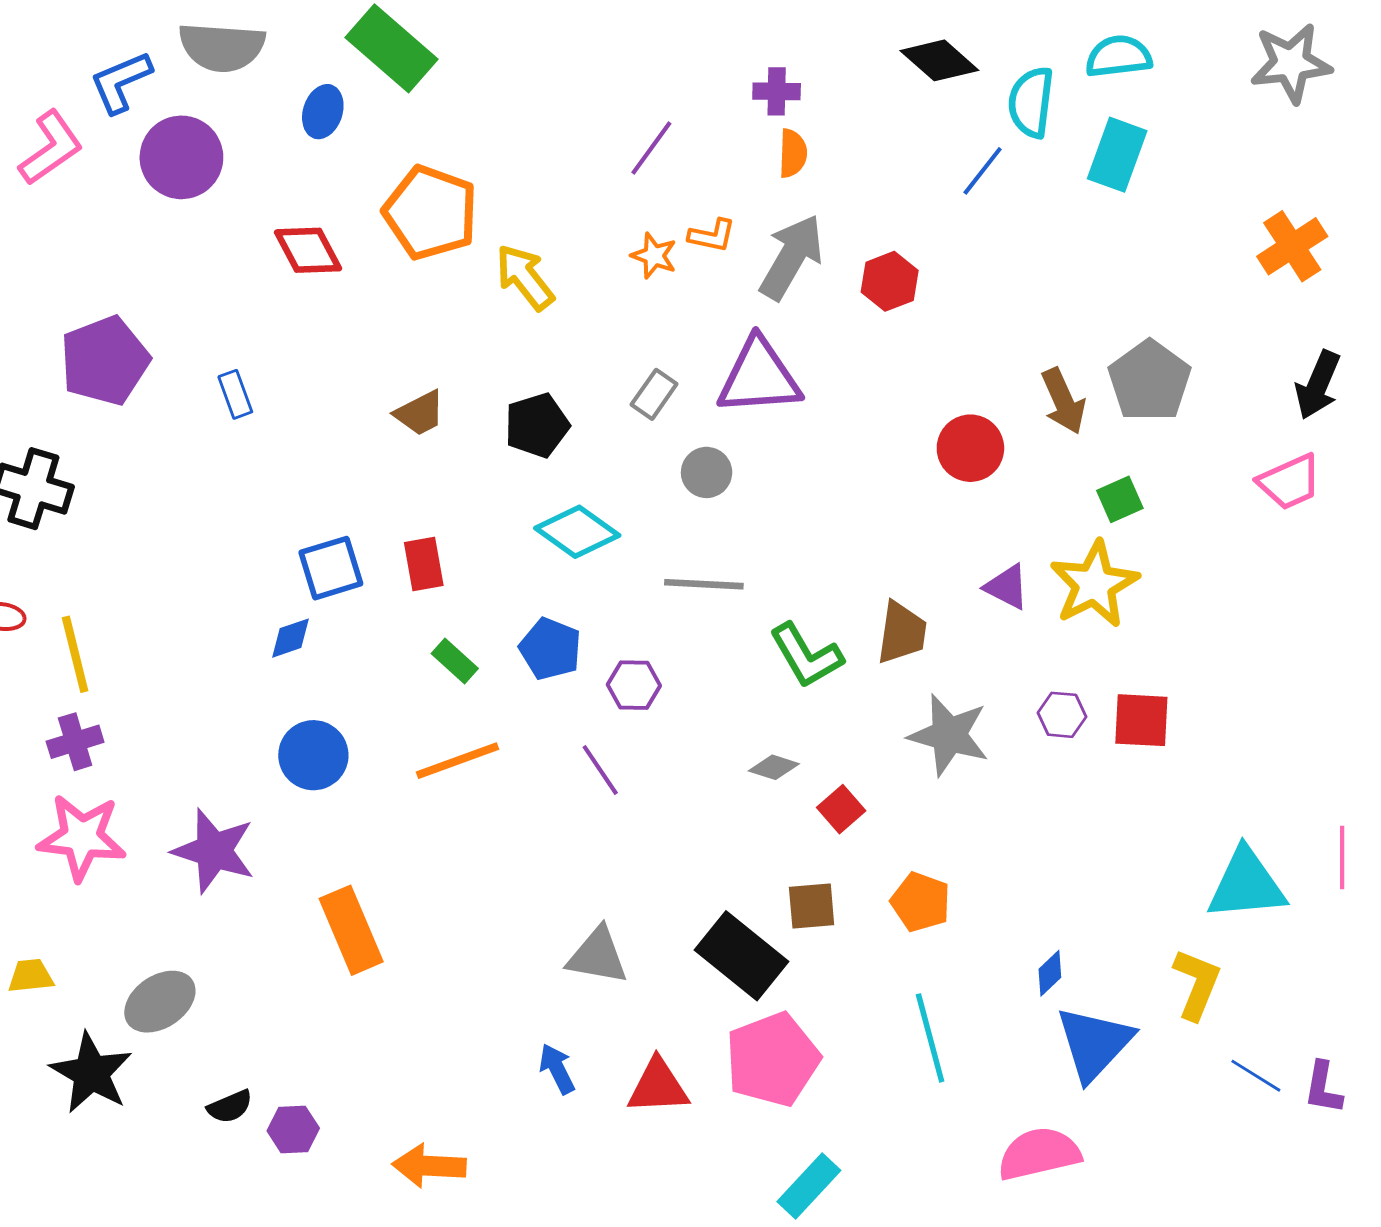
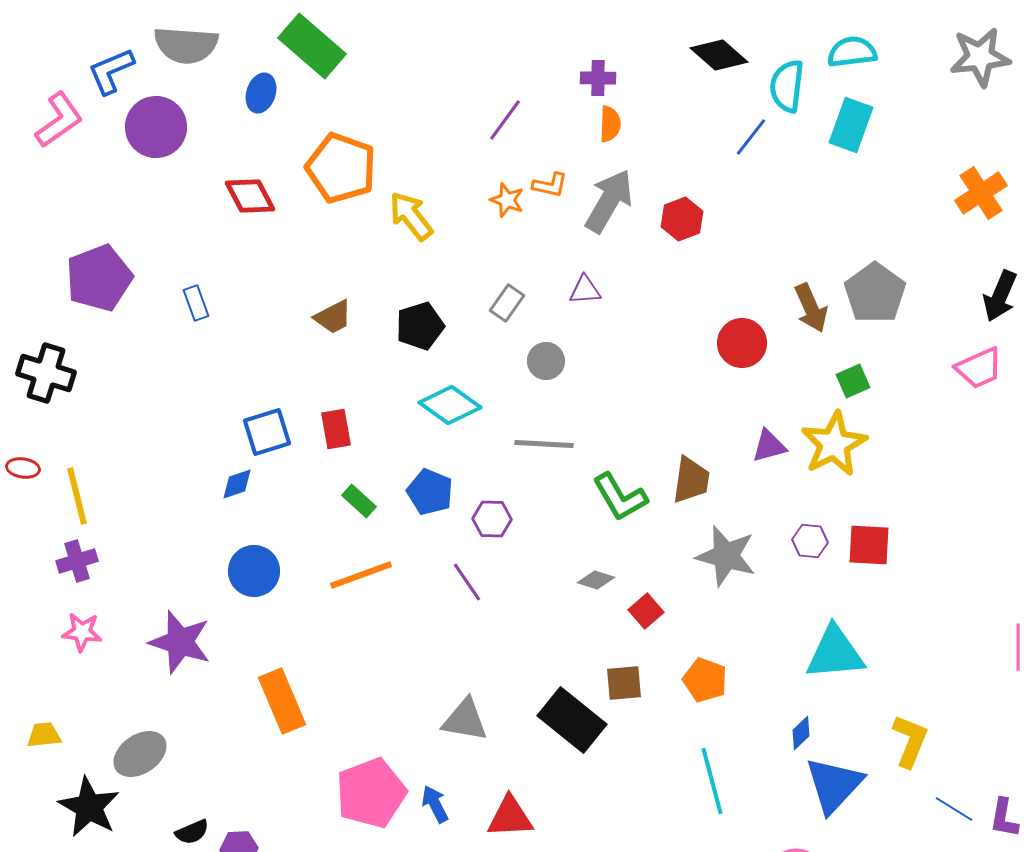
purple triangle: (759, 377) -> (585, 290), size x0.5
purple triangle: (1007, 587) -> (769, 446), turned -42
pink star: (82, 837) -> (82, 632), size x0.6
cyan triangle: (1246, 884) -> (835, 653), moved
pink pentagon: (773, 1059) -> (371, 793), moved

